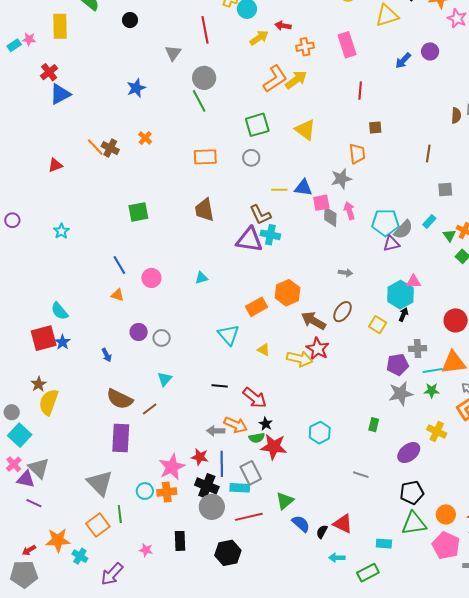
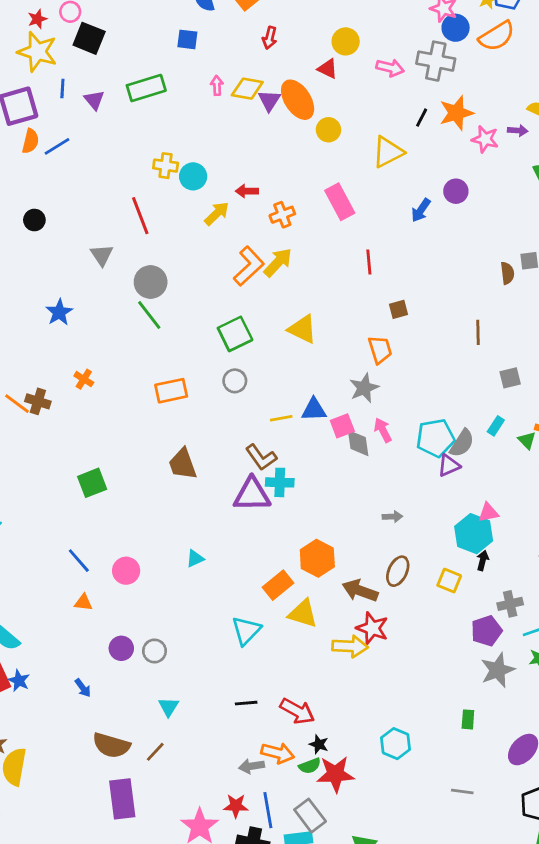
cyan triangle: (229, 335) -> (246, 631), turned 35
yellow triangle: (264, 350) -> (303, 613), moved, size x1.6

